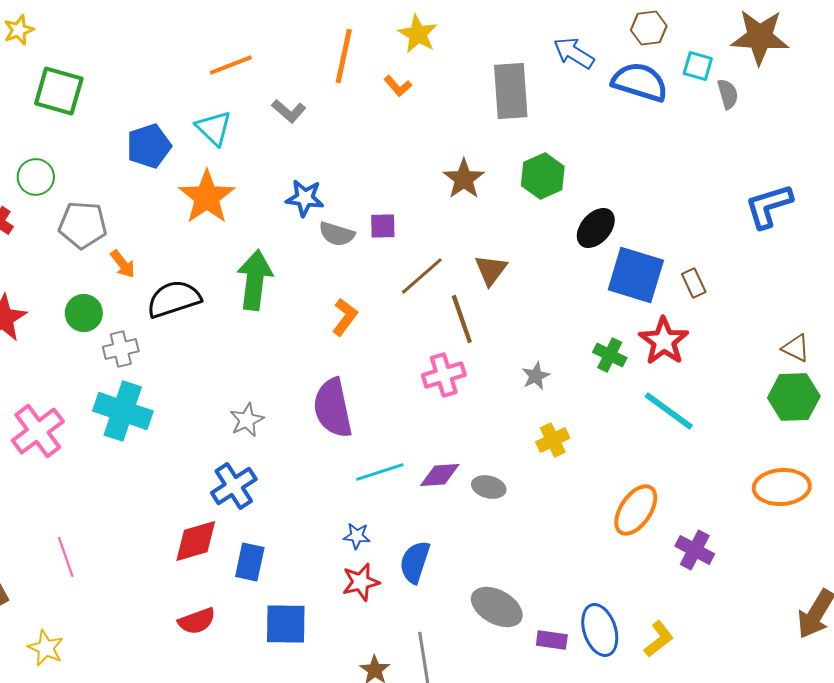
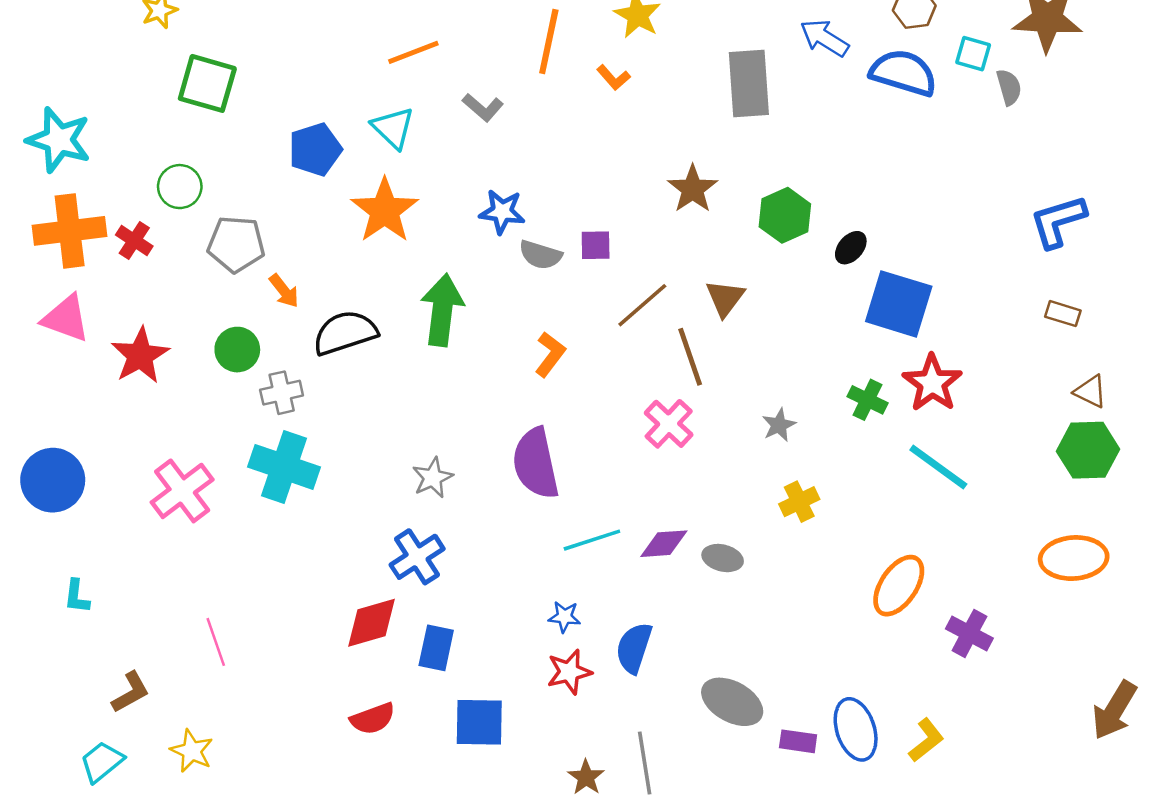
green hexagon: (543, 176) -> (785, 215), moved
black ellipse: (596, 228) -> (851, 248), size x0.7
brown rectangle: (694, 283) -> (1063, 314), moved, turned -48
pink cross: (444, 375) -> (669, 424), turned -30

